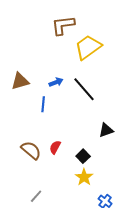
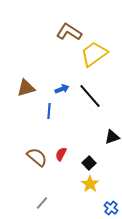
brown L-shape: (63, 25) -> (69, 32), turned 40

